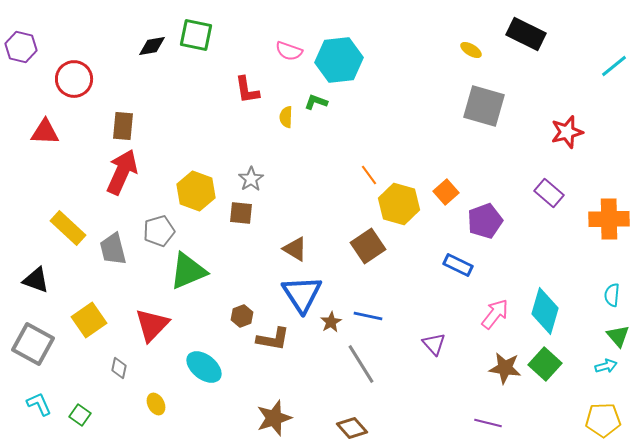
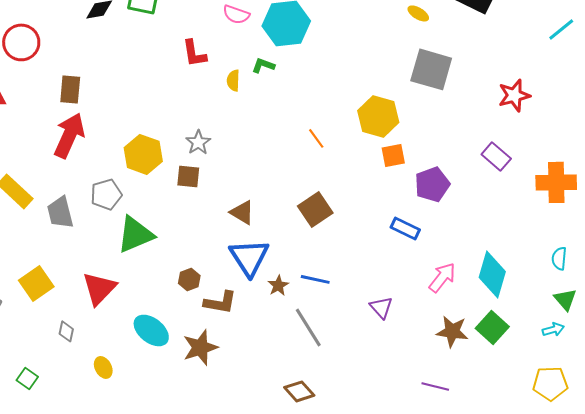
orange square: (446, 192) -> (393, 155), turned 30
yellow hexagon: (399, 204) -> (378, 116), moved
brown star: (274, 418) -> (200, 347), moved

